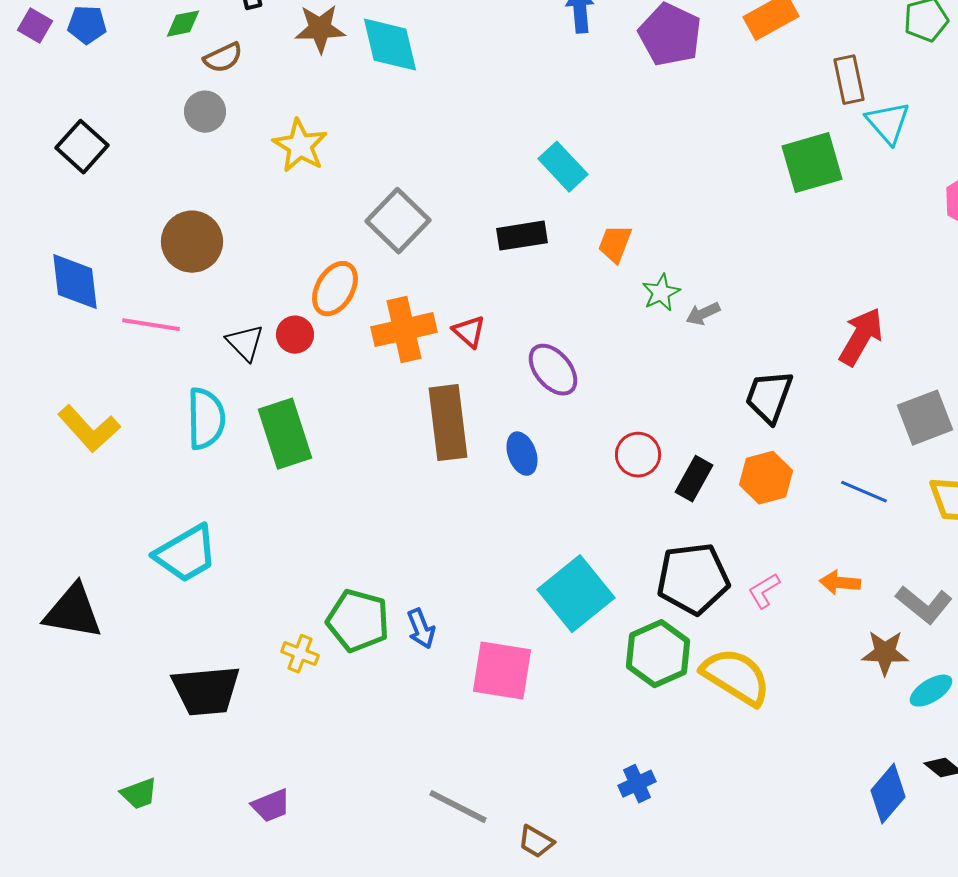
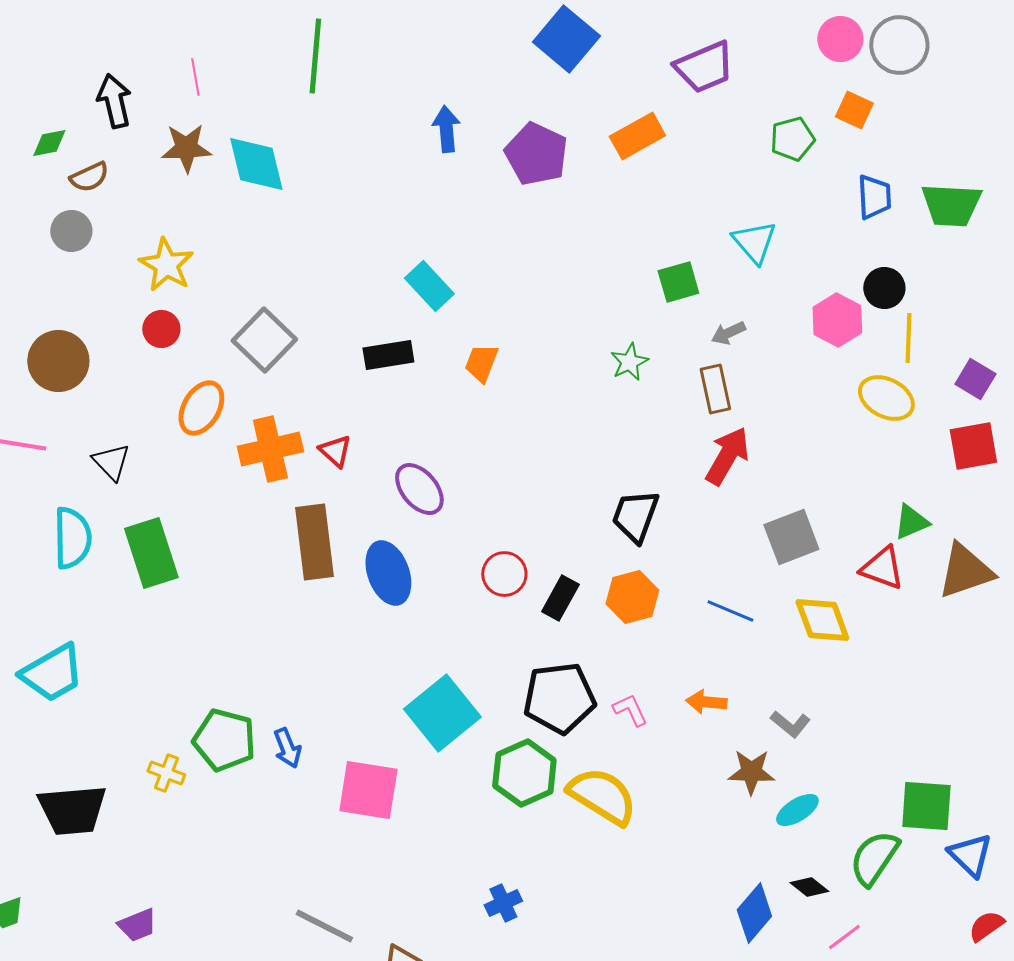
brown rectangle: (849, 80) -> (715, 389), moved
green square: (812, 163) -> (678, 282), size x0.7
green star: (661, 293) -> (629, 362), moved
gray arrow: (703, 314) -> (728, 333), moved
red circle: (295, 335) -> (161, 329), moved
blue ellipse: (522, 454) -> (388, 573), size x1.5
pink L-shape: (764, 591) -> (630, 710), turned 96
gray L-shape: (924, 605) -> (790, 724), size x0.7

